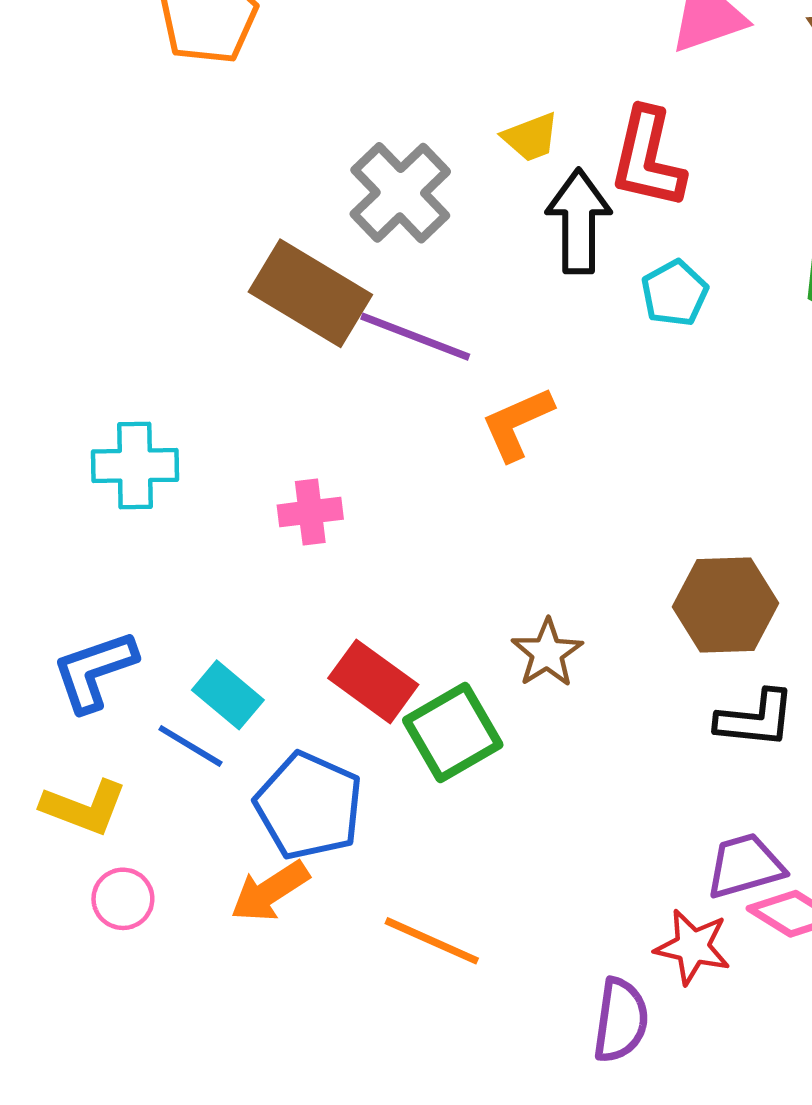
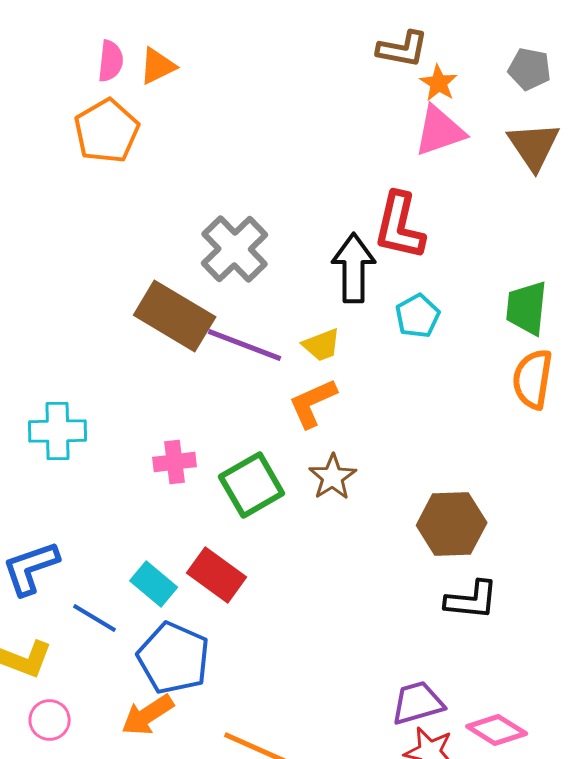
yellow trapezoid: (531, 137) -> (322, 345), moved
brown star: (547, 653) -> (333, 477), moved
cyan rectangle: (228, 695) -> (154, 584), moved
green square: (453, 732) -> (252, 485), moved
purple trapezoid: (745, 866) -> (418, 703), moved

